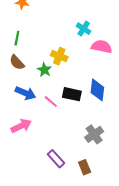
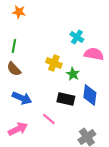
green star: (44, 70) -> (73, 74), moved
pink line: (51, 102) -> (49, 119), moved

